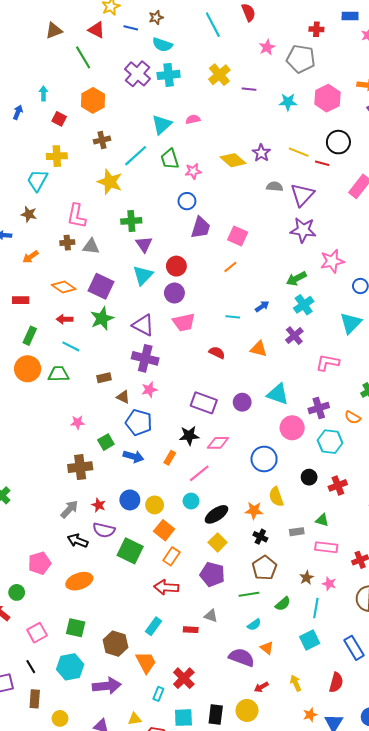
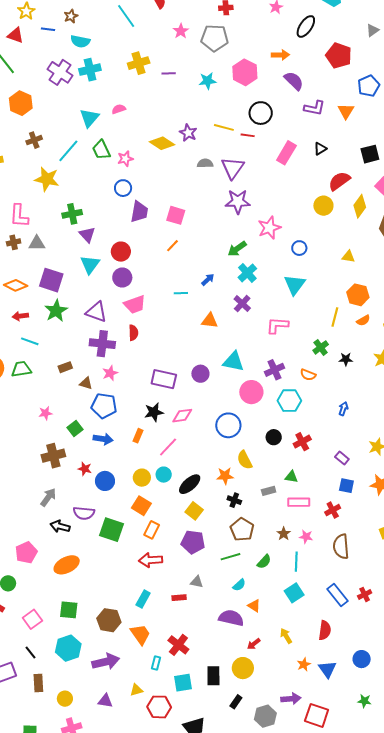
yellow cross: (219, 75) -> (139, 63), turned 30
red semicircle: (217, 353) -> (133, 333), moved, turned 70
red star: (99, 505) -> (85, 469), moved
yellow circle: (155, 505) -> (142, 478), moved

